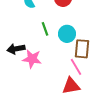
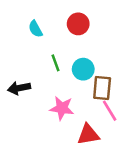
pink star: (32, 59) -> (62, 108), moved
pink line: (76, 67) -> (110, 111), moved

